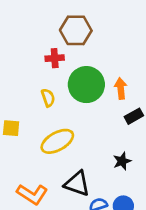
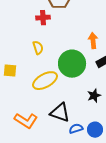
green circle: (86, 85) -> (72, 64), moved

